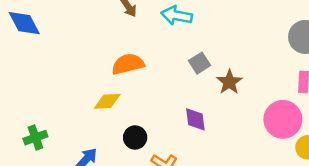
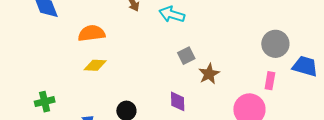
orange semicircle: (128, 64) -> (92, 33), moved
yellow diamond: (107, 101) -> (95, 65), moved

